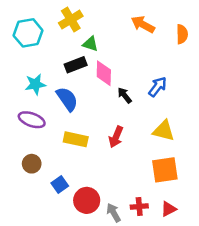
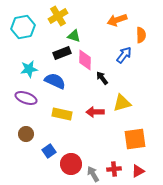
orange arrow: (143, 24) -> (117, 20), turned -48
orange semicircle: (182, 34) -> (141, 35), moved
blue arrow: (158, 87) -> (124, 55), moved
blue semicircle: (67, 99) -> (55, 81), turned -30
yellow triangle: (164, 131) -> (122, 103), moved, turned -30
red arrow: (116, 137) -> (95, 112), turned 66

